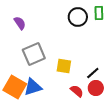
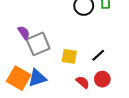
purple semicircle: (20, 23) -> (24, 33), moved
black line: (93, 73) -> (98, 55), moved

